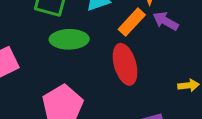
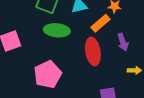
purple arrow: (166, 21) -> (123, 42), moved, turned -144

